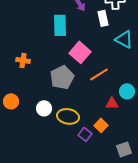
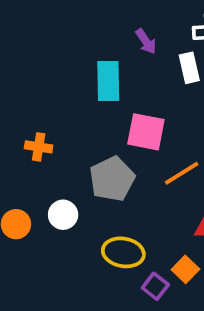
pink square: (80, 52) -> (146, 132), turned -30
white circle: (44, 108) -> (63, 215), moved

